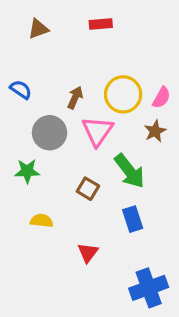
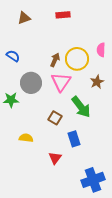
brown arrow: (75, 98) -> (55, 60), moved
pink semicircle: (161, 98) -> (101, 50), moved, turned 152
green star: (27, 171) -> (11, 100), moved
blue rectangle: (133, 219) -> (74, 139), moved

